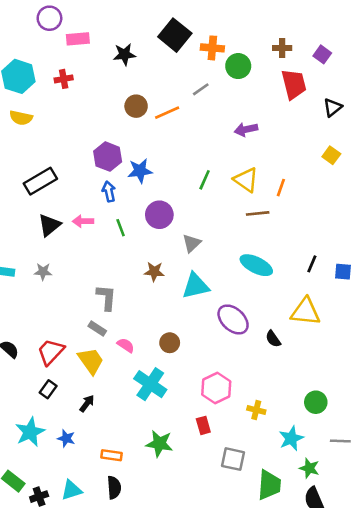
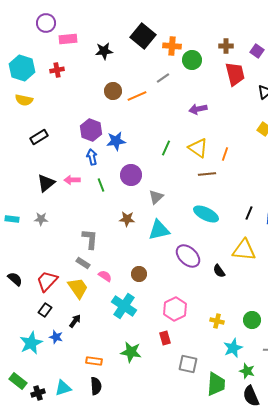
black rectangle: (40, 181) -> (39, 137), moved, size x0.7
yellow cross: (256, 410) -> (217, 321), moved
blue star: (66, 438) -> (56, 337), moved

